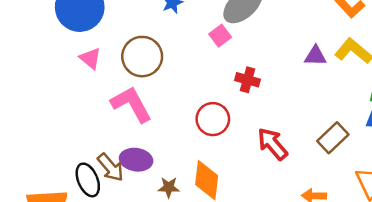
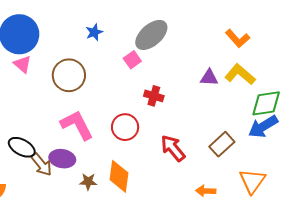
pink triangle: (90, 58) -> (22, 64), moved
pink L-shape: (131, 104) -> (77, 125), moved
black ellipse: (88, 180) -> (22, 147), moved, turned -40

